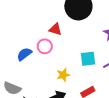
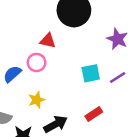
yellow star: (63, 75) -> (37, 100), moved

